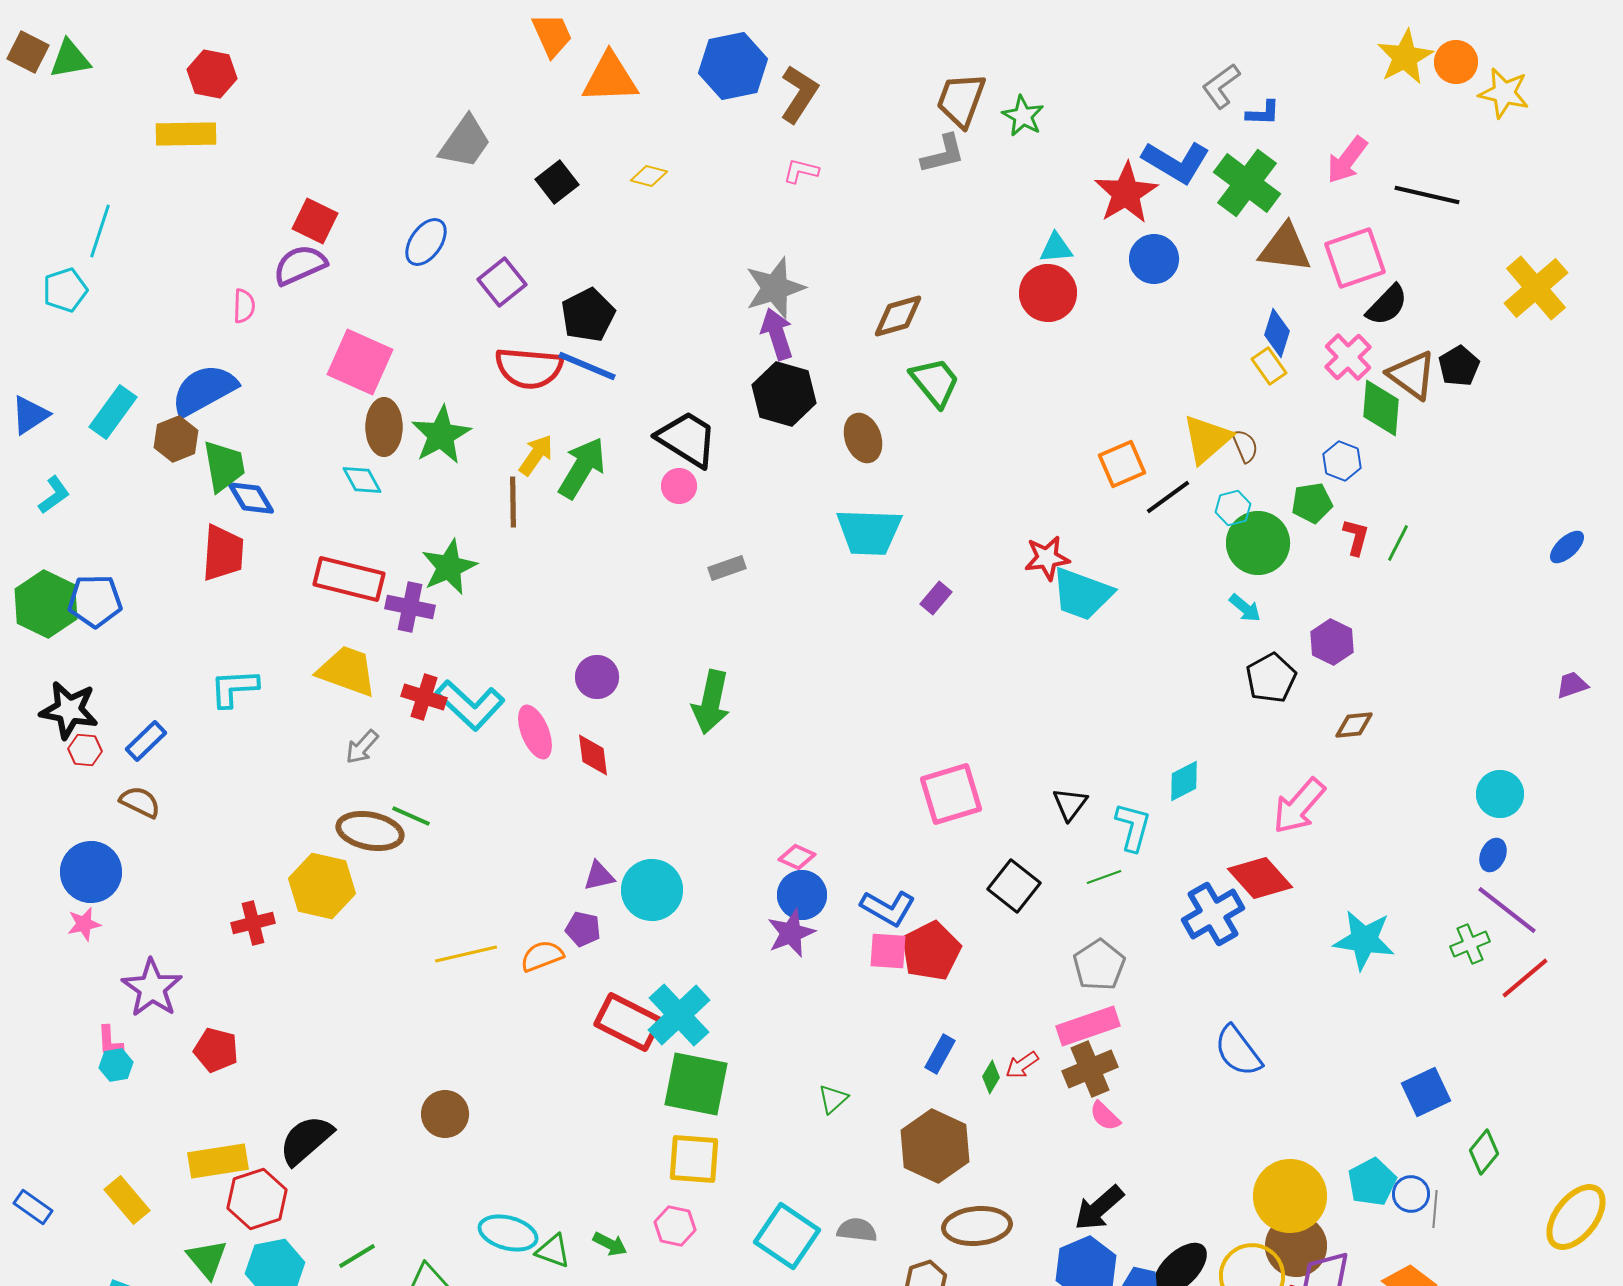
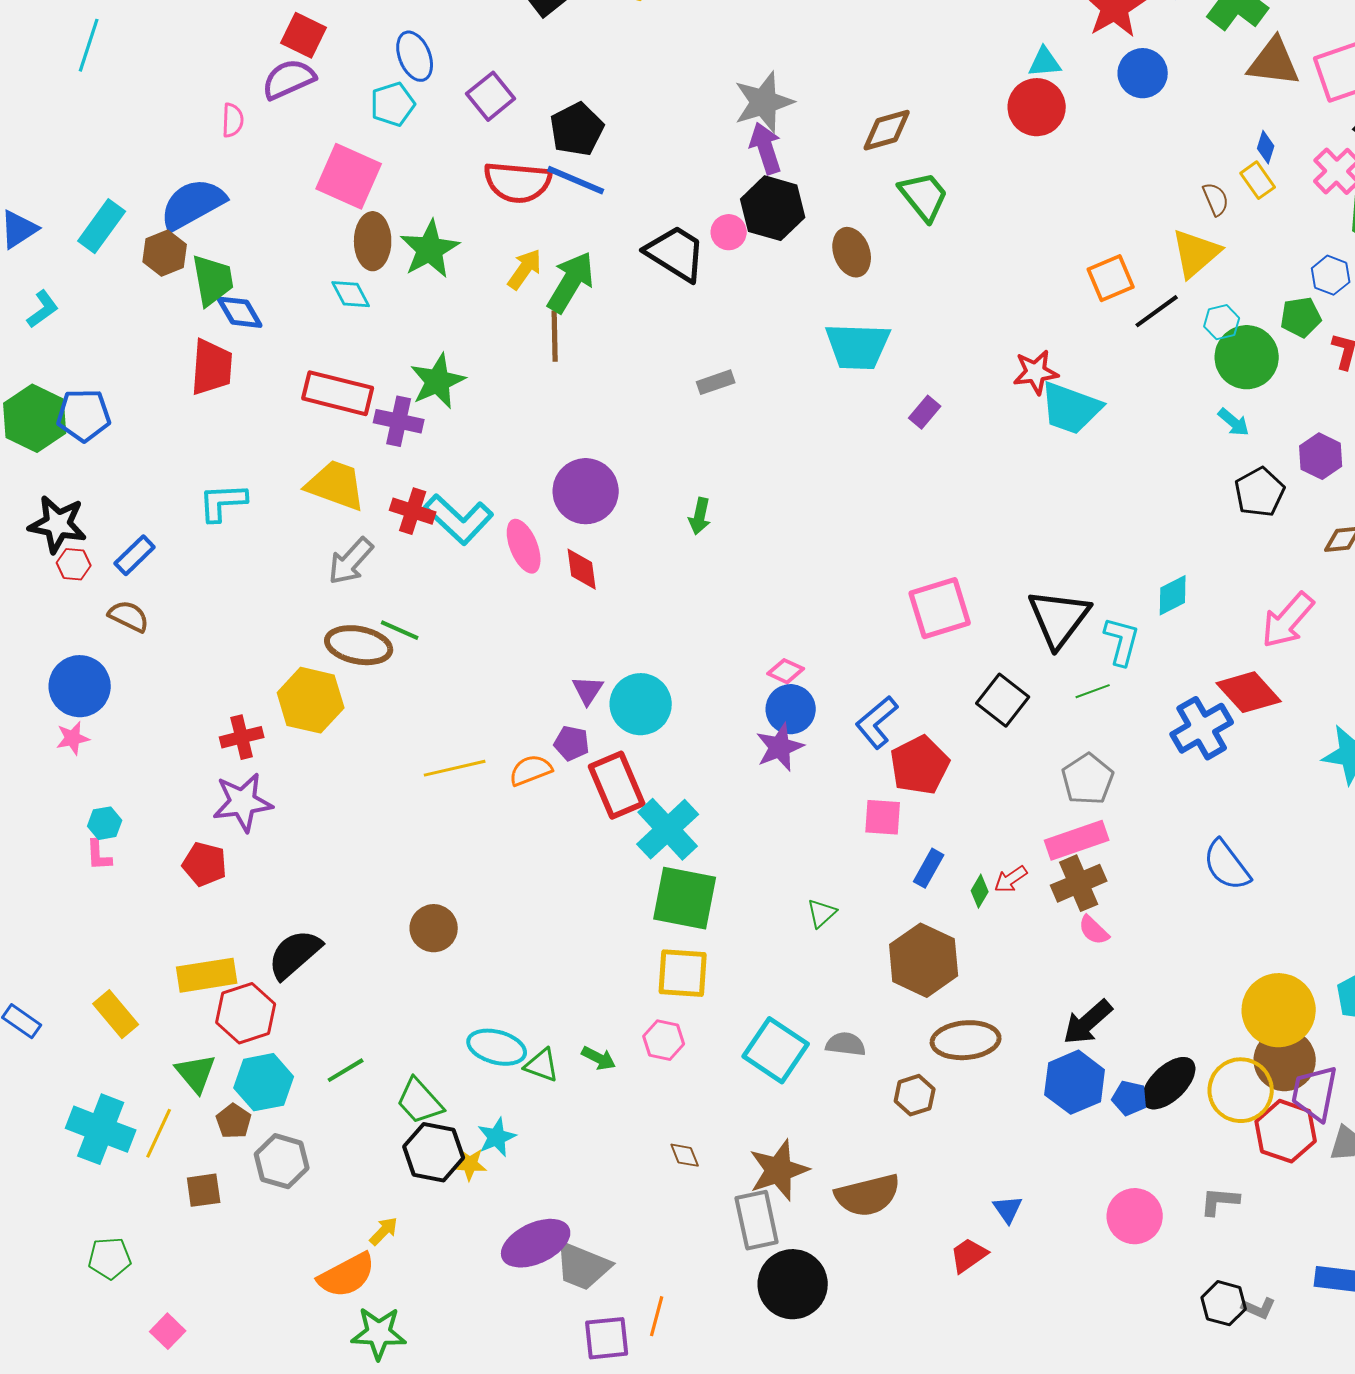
blue ellipse: (426, 242) -> (415, 56), turned -57
cyan pentagon: (65, 290) -> (393, 104), moved
blue diamond: (1277, 333) -> (1266, 147), size x0.7
brown semicircle: (1245, 446) -> (1216, 199), moved
pink circle: (679, 486) -> (729, 232), moved
brown line: (513, 502) -> (555, 336), moved
purple circle: (597, 677) -> (586, 491), size x1.5
green arrow: (711, 702) -> (700, 516), size x0.6
gray arrow: (362, 747) -> (351, 561), size x1.4
black triangle: (1070, 804) -> (1059, 618), size x1.8
purple triangle: (599, 876) -> (588, 690), turned -44
blue L-shape: (888, 908) -> (877, 722), turned 110
pink square: (888, 951) -> (883, 817), moved
purple star: (152, 988) -> (243, 802), moved, turned 30
red rectangle: (628, 1022) -> (617, 785), moved, turned 40
cyan hexagon: (116, 1065) -> (105, 823), moved

